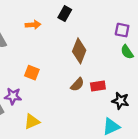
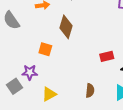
brown diamond: (79, 51) -> (66, 27), moved
brown semicircle: (77, 85) -> (90, 91), moved, turned -32

